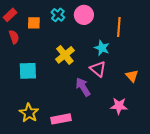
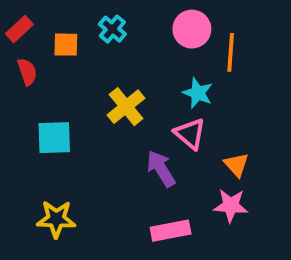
pink circle: (84, 15) -> (192, 29), moved
orange triangle: (132, 76) -> (236, 165), moved
yellow star: (29, 113) -> (56, 219), turned -30
pink rectangle: (61, 119) -> (171, 231), moved

